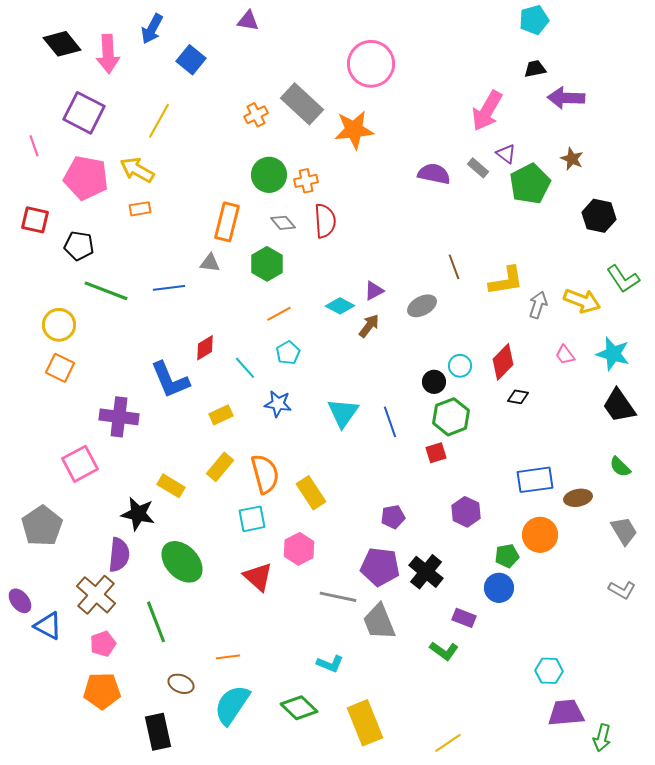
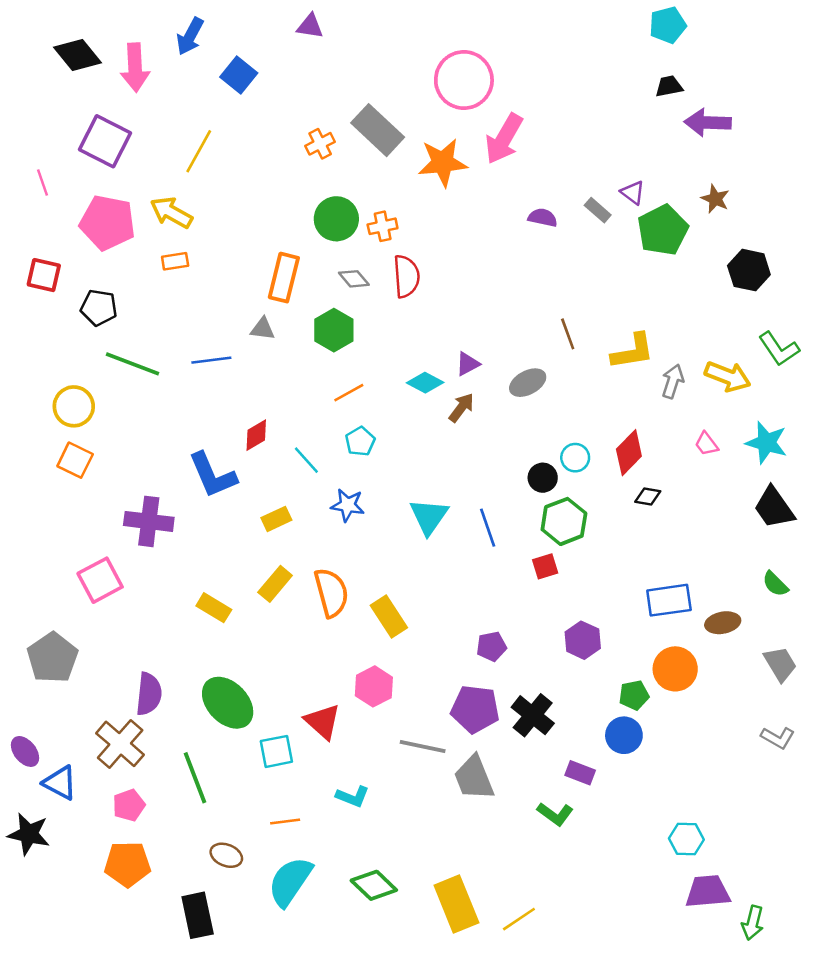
pink arrow: (487, 111) -> (504, 139), moved
purple semicircle: (434, 174) -> (543, 218), size x0.7
black star: (138, 514) -> (29, 834), moved
cyan square: (252, 519) -> (276, 751), moved
cyan L-shape: (330, 664) -> (353, 797), moved
yellow line: (448, 743) -> (519, 919), moved

